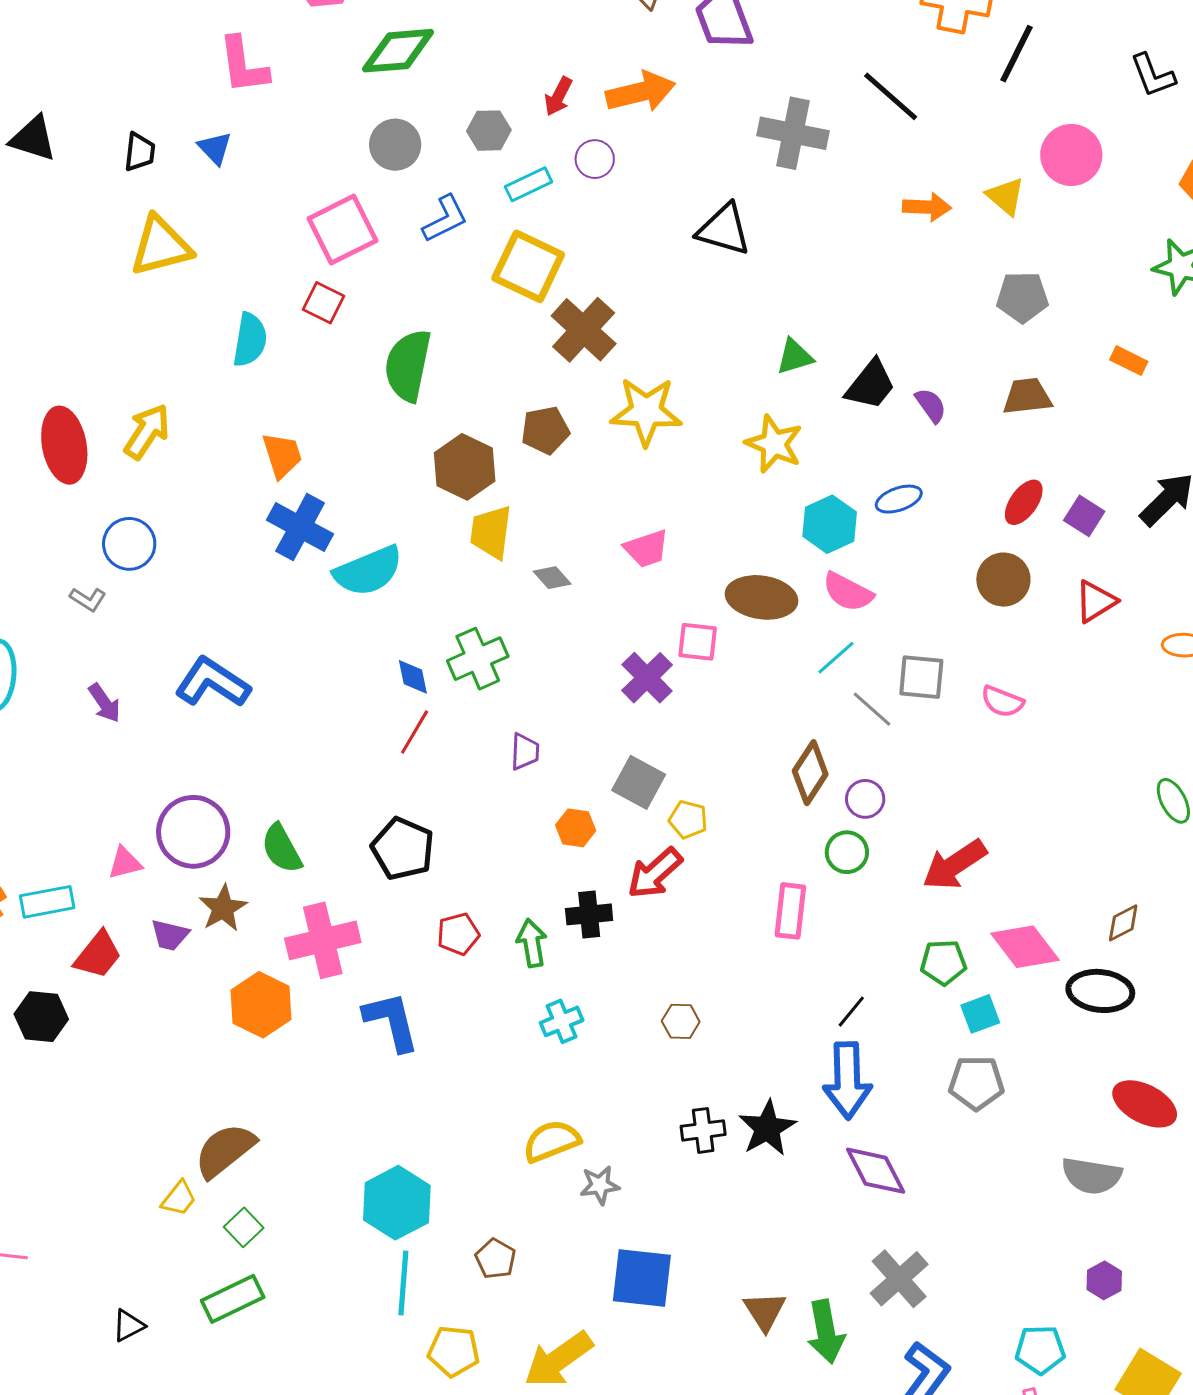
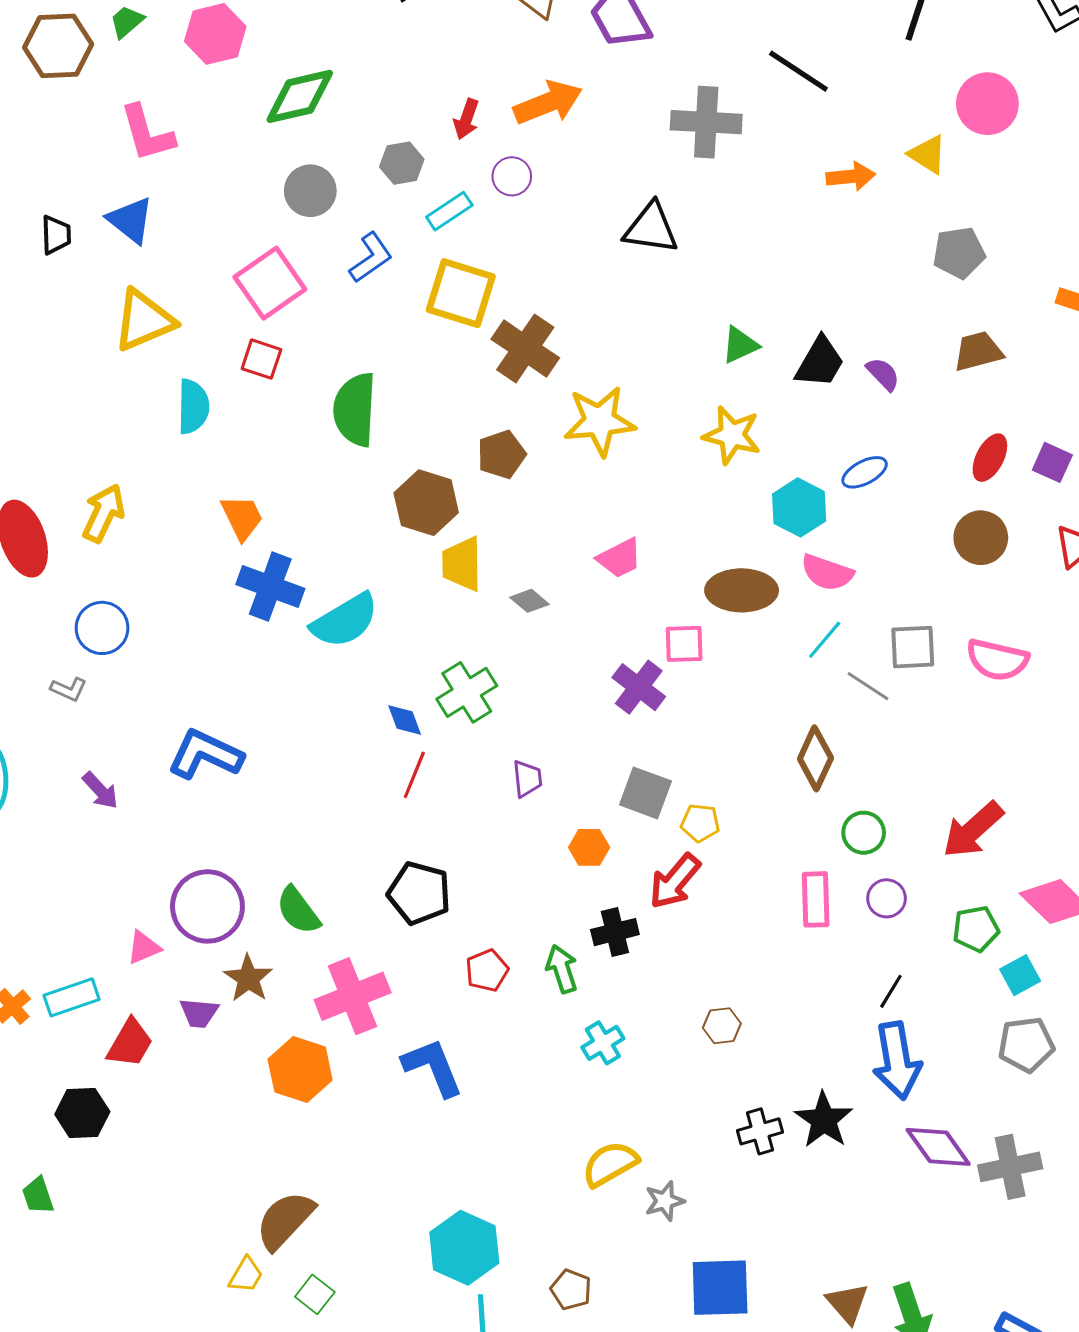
blue triangle: (215, 148) -> (131, 220), size x1.4
yellow triangle: (161, 246) -> (144, 320), moved
pink semicircle: (1002, 702) -> (997, 660), size x1.4
purple circle: (865, 799) -> (887, 898), moved
gray cross: (899, 1279) -> (1010, 1167), moved, turned 38

